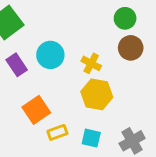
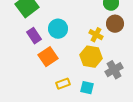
yellow cross: (91, 63) -> (96, 35), moved
orange square: (36, 110) -> (48, 57), moved
gray cross: (132, 141) -> (114, 70), moved

